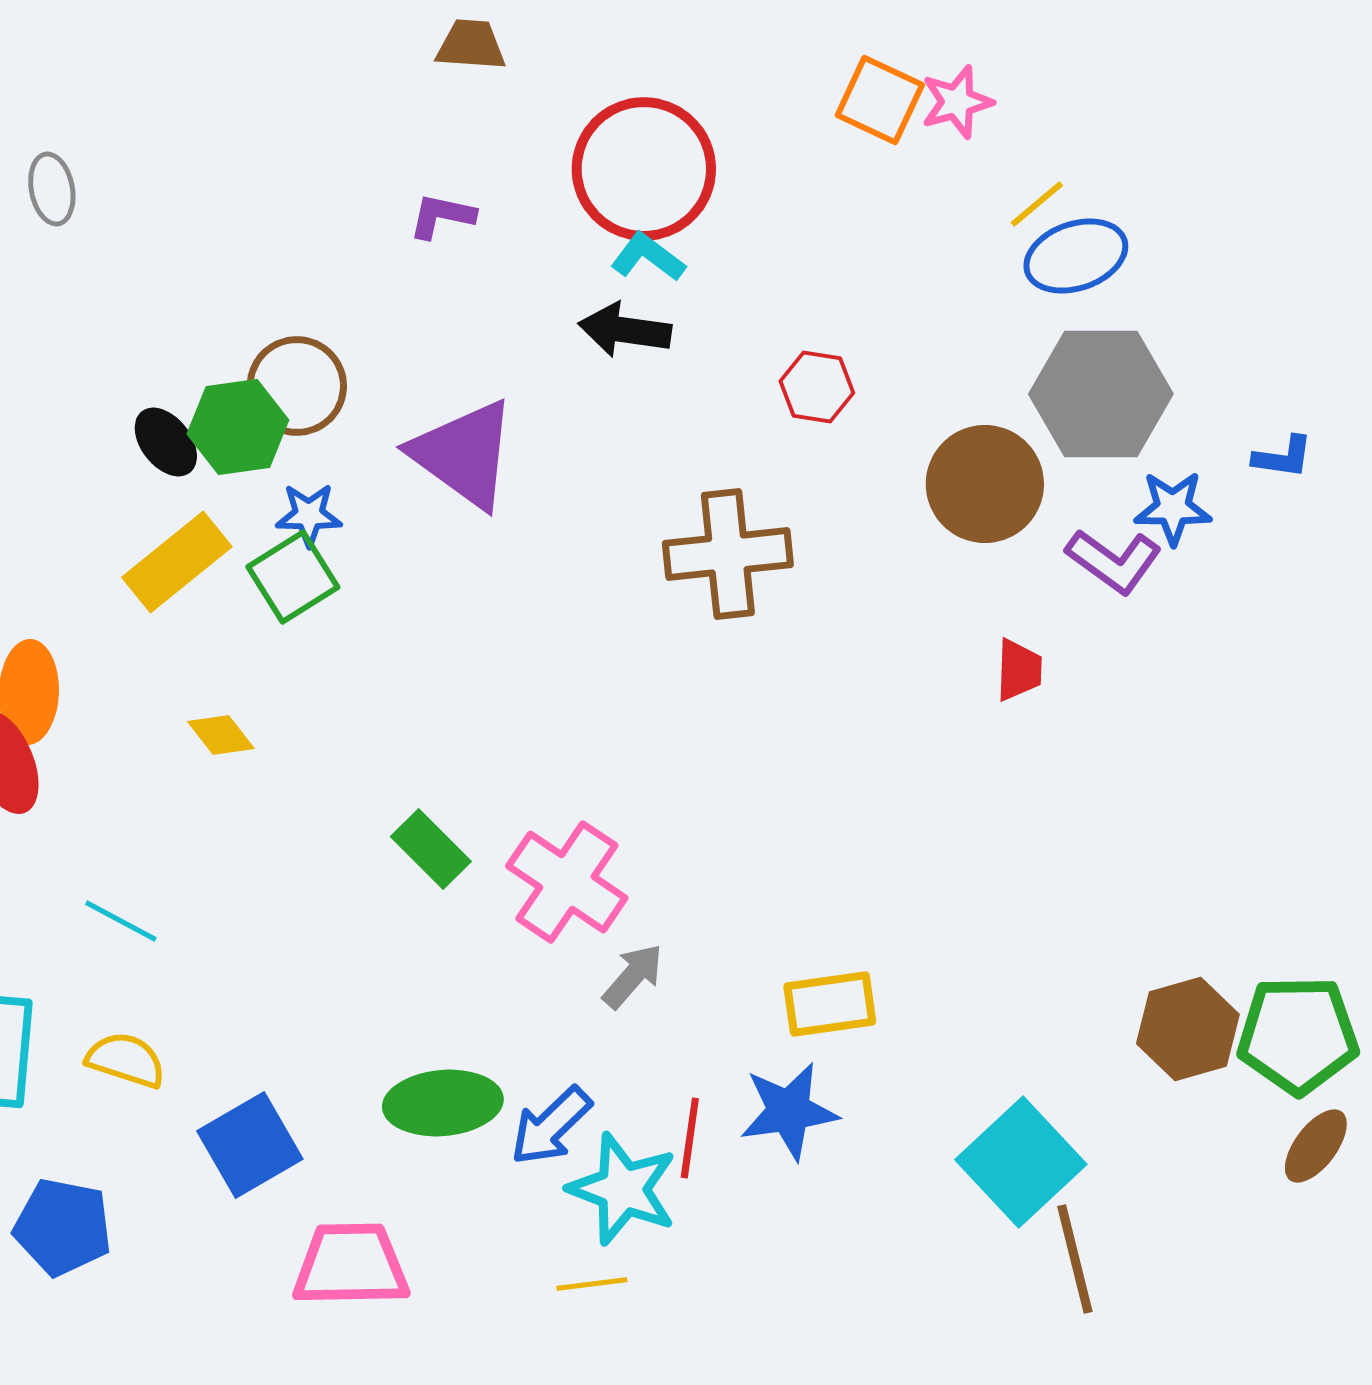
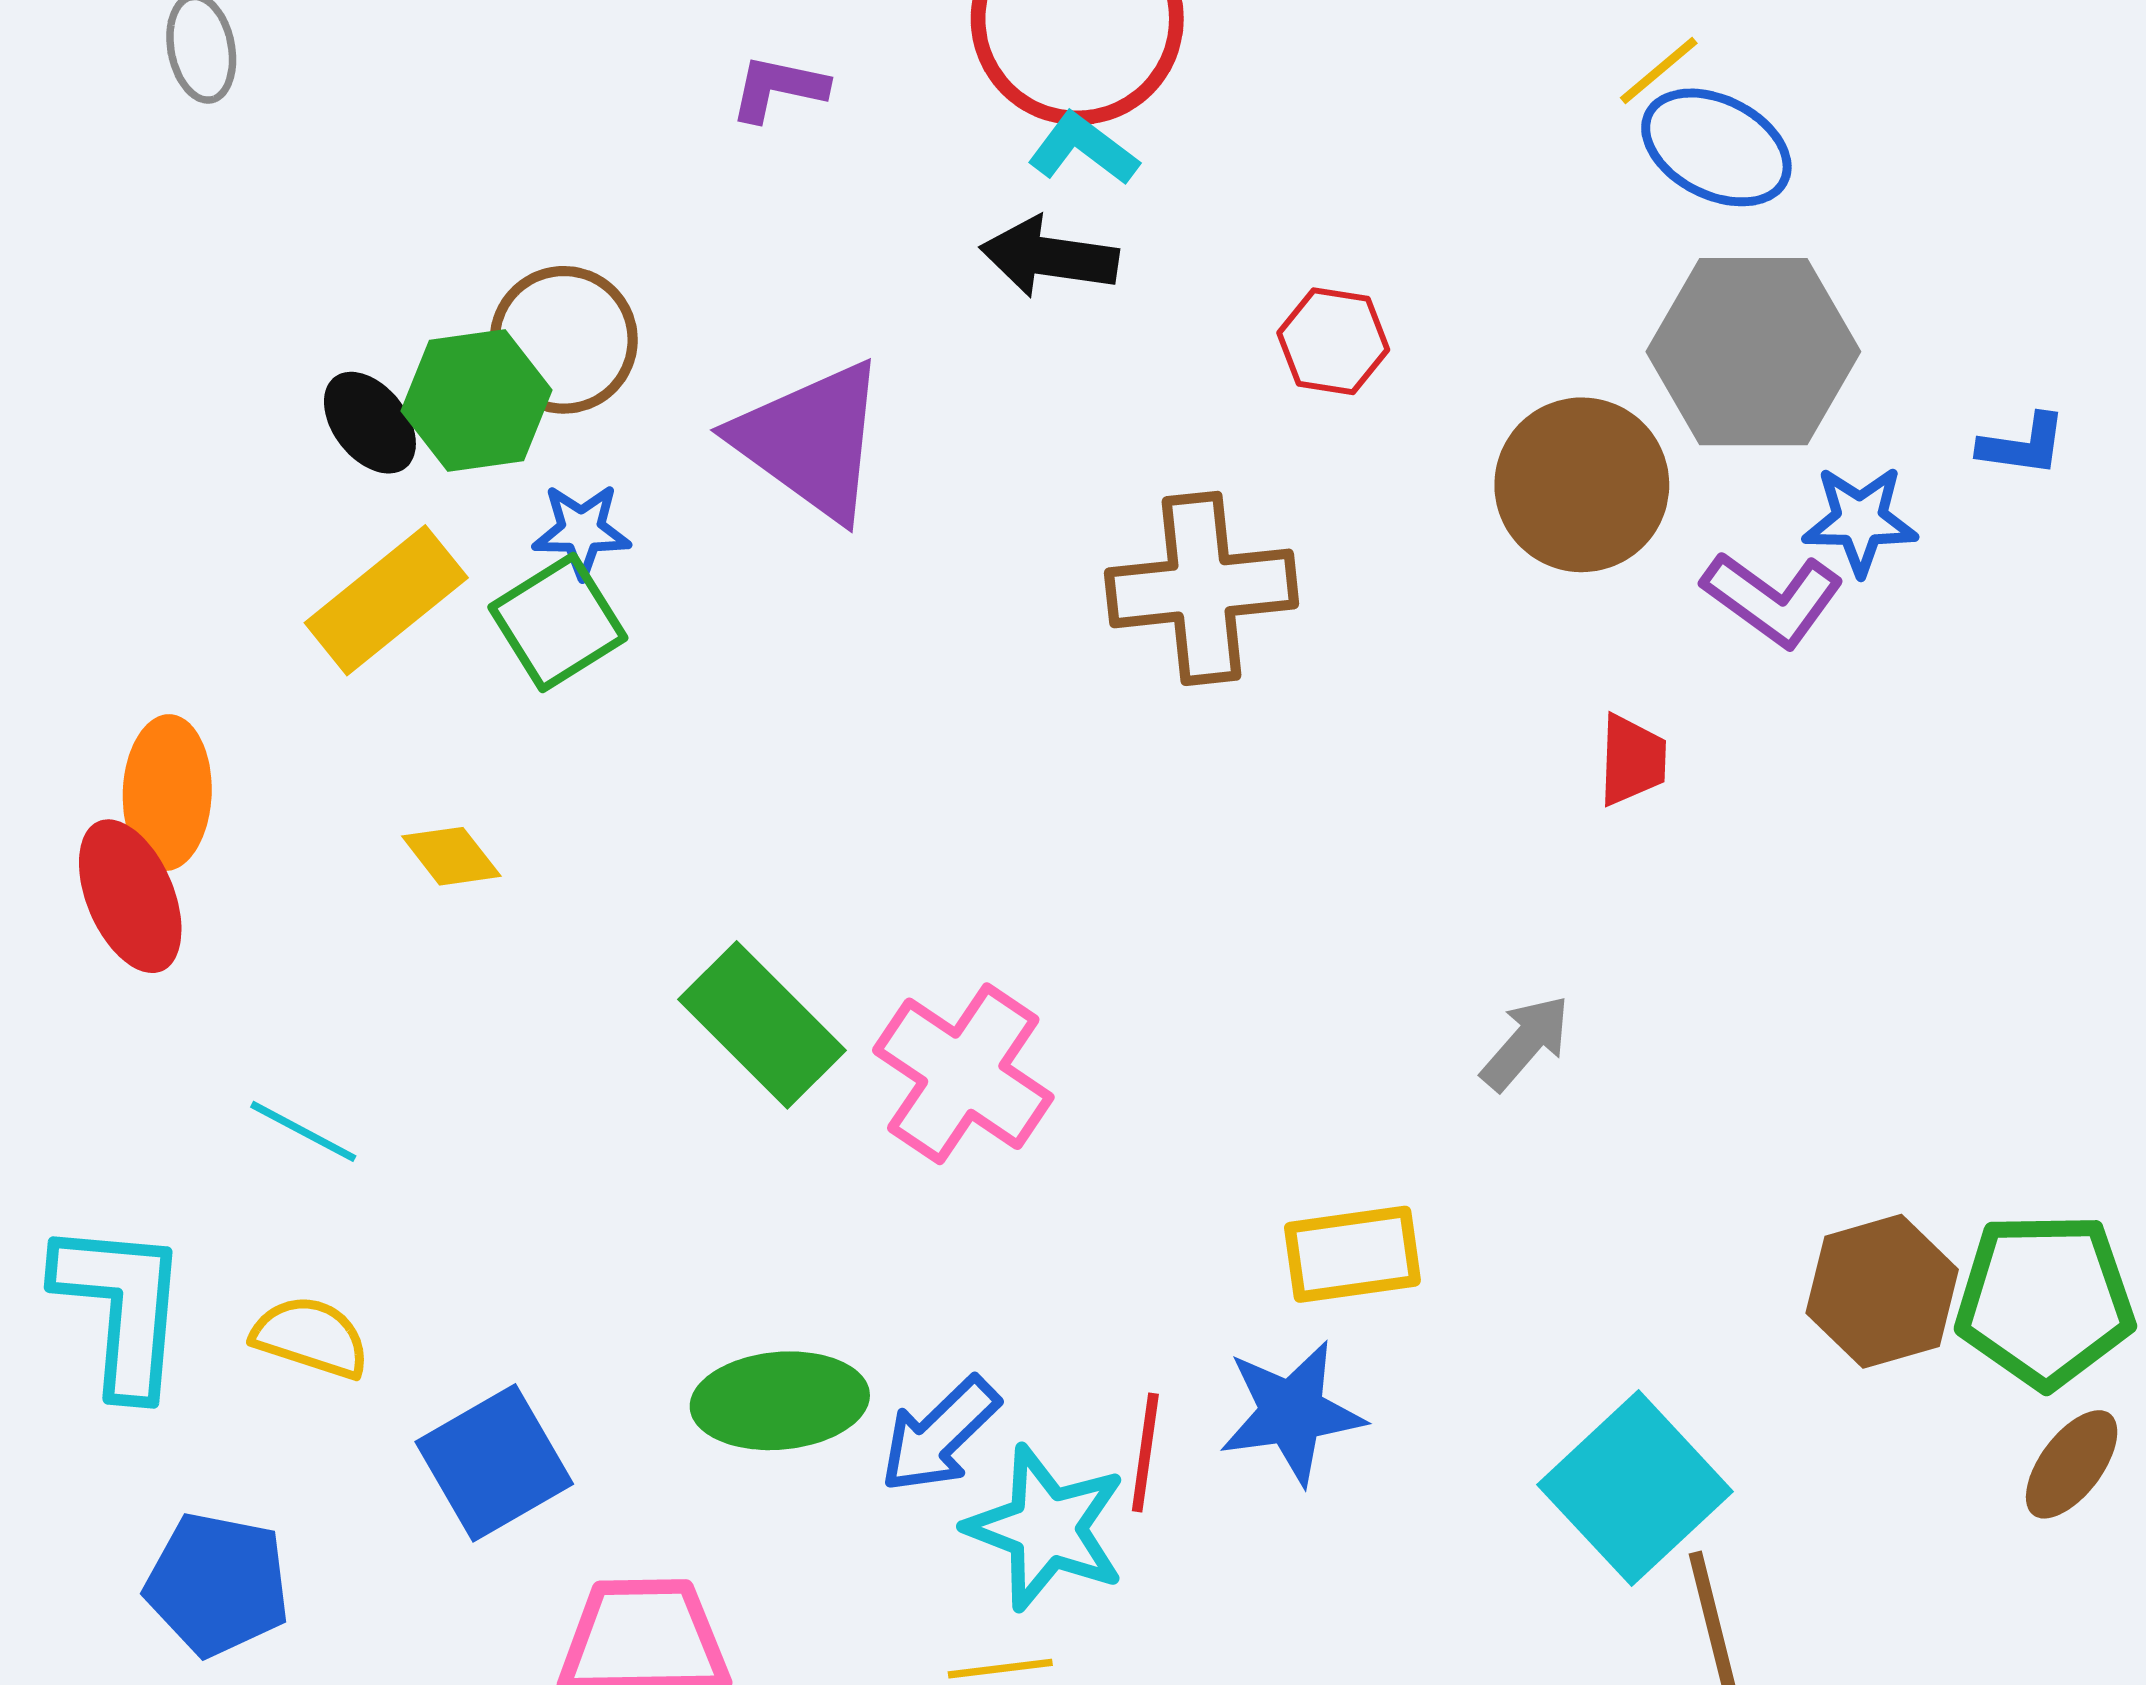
blue ellipse: (1076, 256) -> (1716, 147), turned 46
green rectangle: (431, 849) -> (762, 1025), size x1.4
gray arrow: (633, 976) -> (1526, 1043), moved

